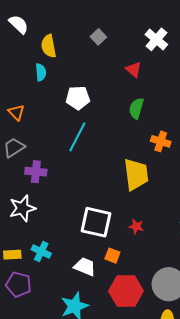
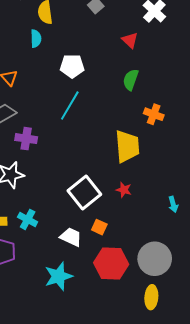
white square: (96, 222) -> (84, 193), turned 36
red star: (136, 226) -> (124, 190), moved

